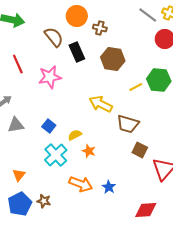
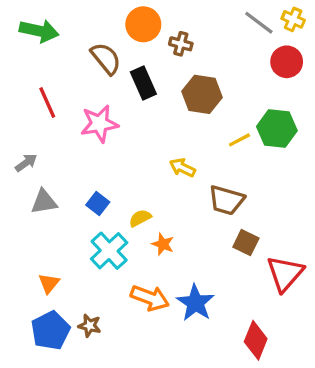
yellow arrow: (101, 104) -> (182, 168), size x0.7
blue star: (109, 187) -> (195, 303), size x1.6
red diamond: (146, 210) -> (256, 340), turned -65

